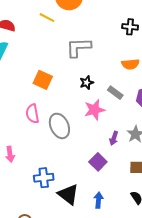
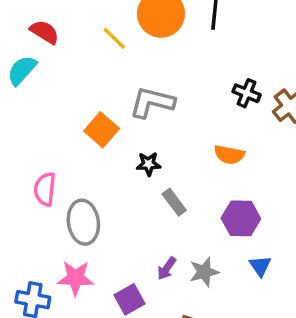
orange square: (43, 80) -> (102, 130), moved
gray rectangle: (115, 93) -> (174, 202), moved
pink star: (95, 110) -> (76, 278), moved

